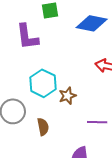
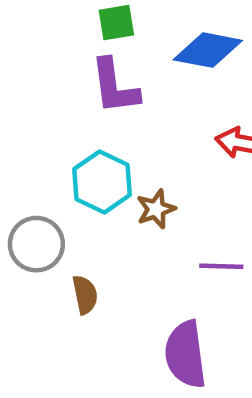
purple L-shape: (27, 37) -> (115, 86), moved
brown semicircle: (43, 127) -> (85, 295), moved

